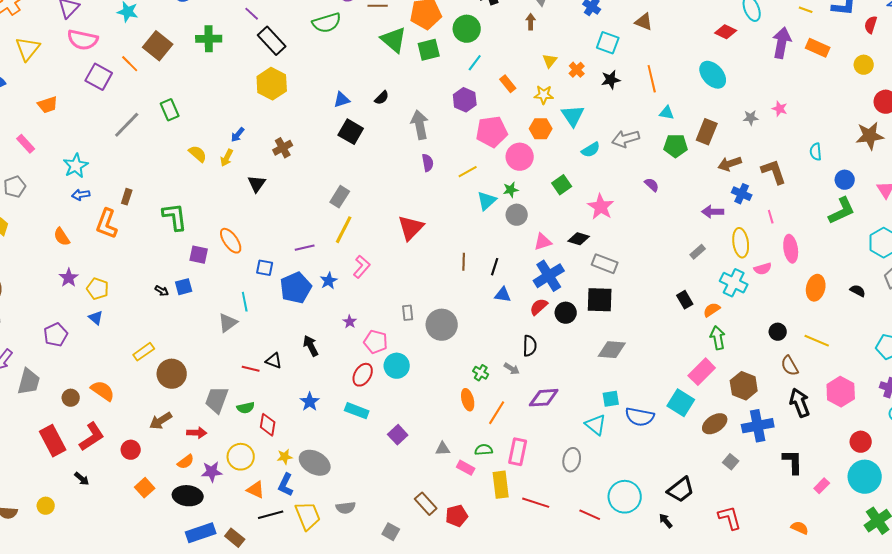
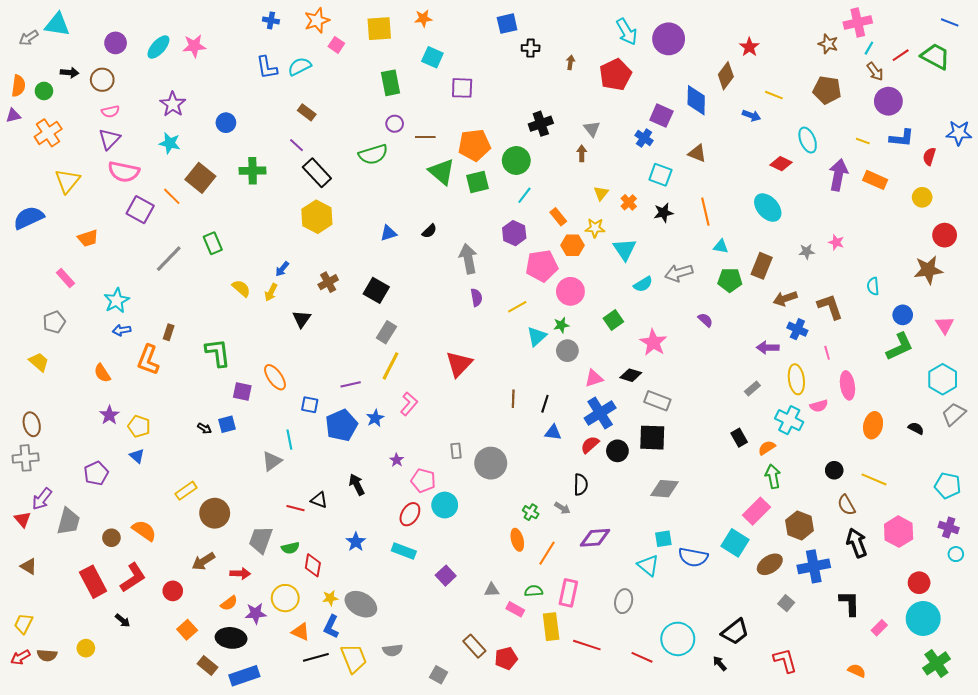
orange hexagon: (541, 129) -> (572, 245), moved
black square: (351, 132) -> (376, 290), moved
brown rectangle: (235, 538) -> (208, 666), moved

